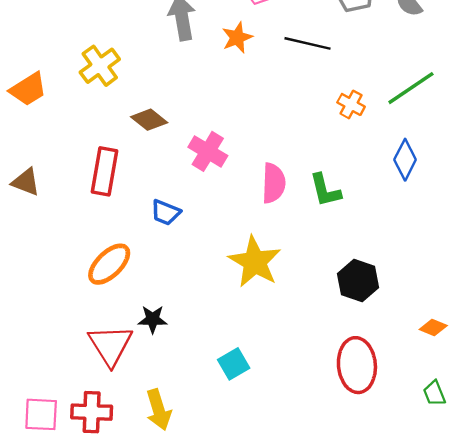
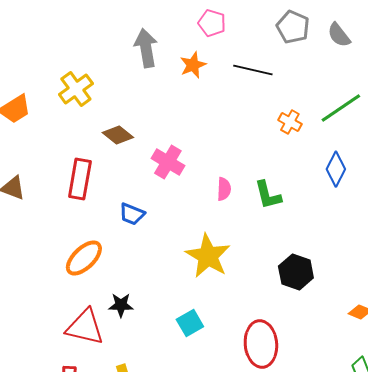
pink semicircle: (274, 183) -> (224, 189), size x0.7
red triangle: (110, 345) -> (85, 327), turned -45
cyan square: (234, 364) -> (190, 323), moved
red ellipse: (357, 365) -> (261, 344), moved

